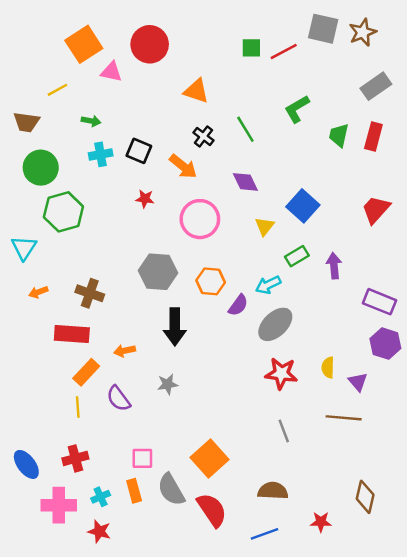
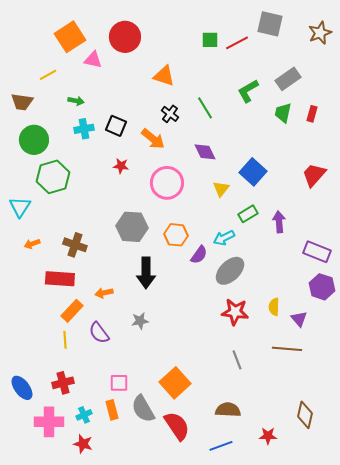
brown star: (363, 32) -> (320, 33), moved
gray rectangle: (376, 86) -> (288, 79), moved
red rectangle: (373, 136) -> (312, 114), size x0.7

